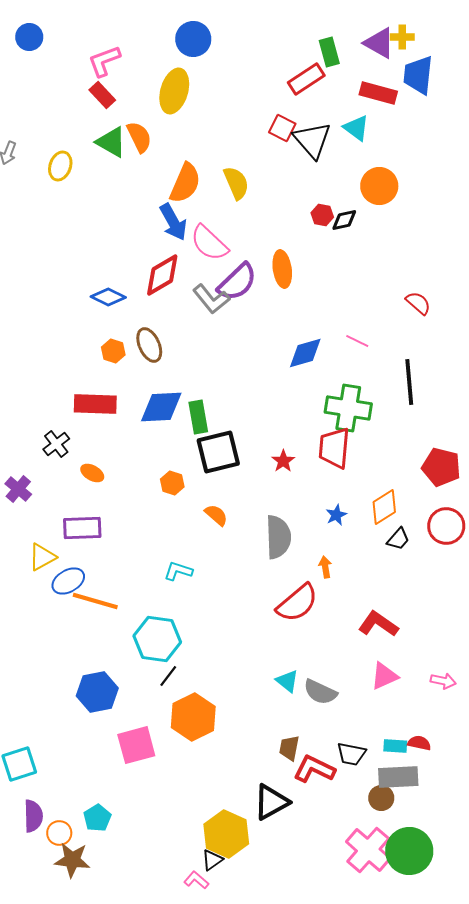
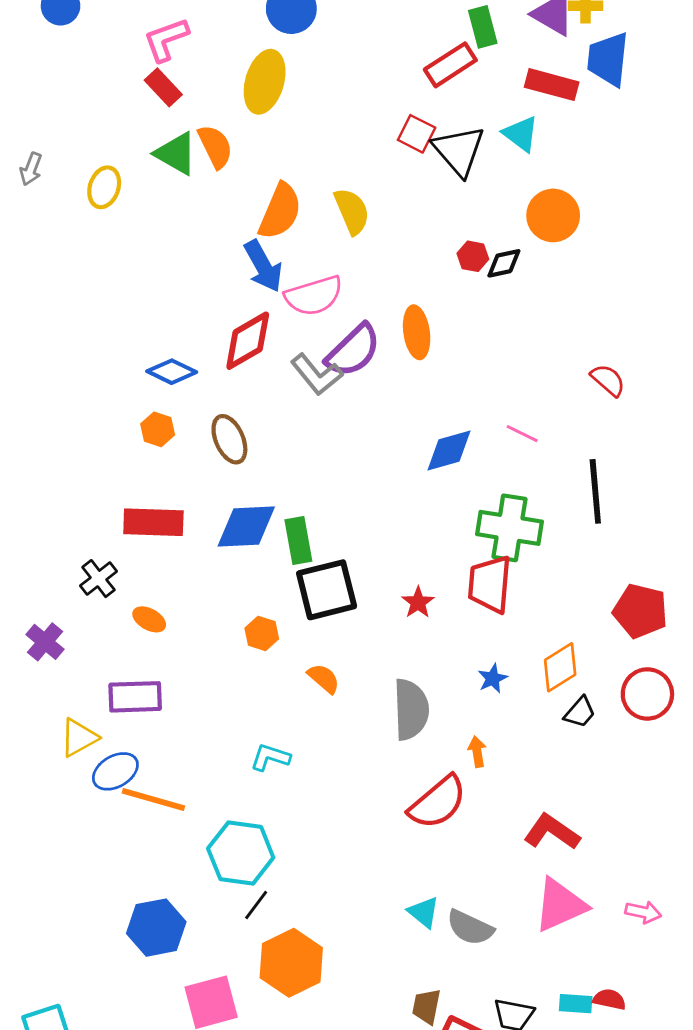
pink semicircle: (209, 243) -> (314, 296), turned -60
orange hexagon: (113, 351) -> (158, 429), moved
pink triangle: (384, 676) -> (560, 905), size x1.4

